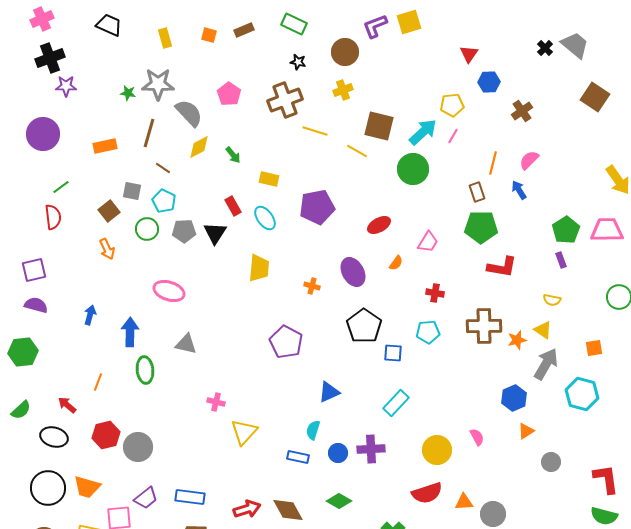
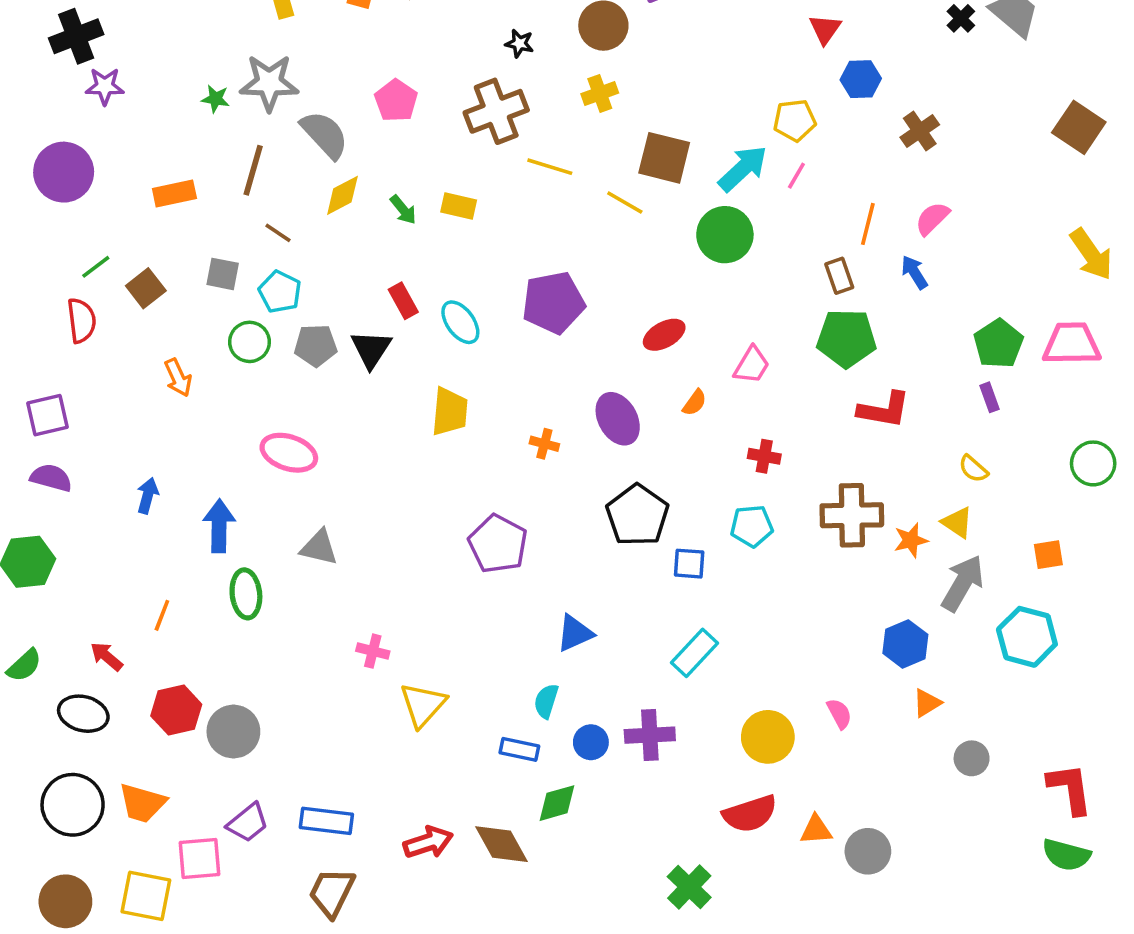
brown square: (595, 97) -> (1079, 127), moved
yellow rectangle: (269, 179) -> (459, 206), moved
brown square: (109, 211) -> (146, 288), moved
yellow semicircle: (552, 300) -> (973, 469), turned 30
green diamond: (339, 501) -> (557, 803), moved, turned -45

